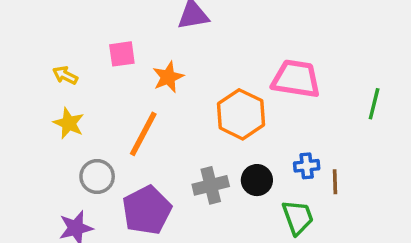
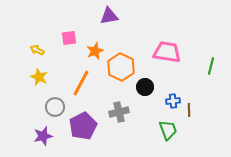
orange hexagon: (241, 114) -> (121, 67), moved
black circle: (257, 180) -> (145, 87), moved

